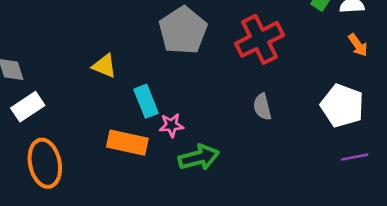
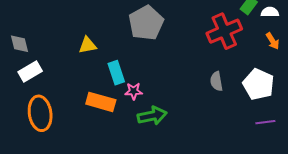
red cross: (260, 39) -> (224, 31), moved
yellow triangle: (104, 66) -> (88, 45), turned -36
gray semicircle: (262, 107) -> (216, 81), moved

